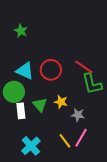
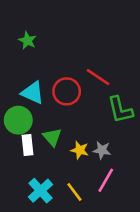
red line: (84, 67) -> (98, 77), moved
yellow star: (61, 102) -> (80, 150), moved
yellow line: (65, 141) -> (74, 192), moved

